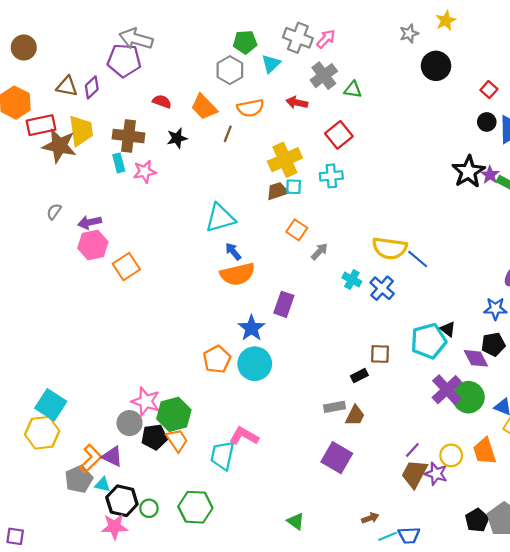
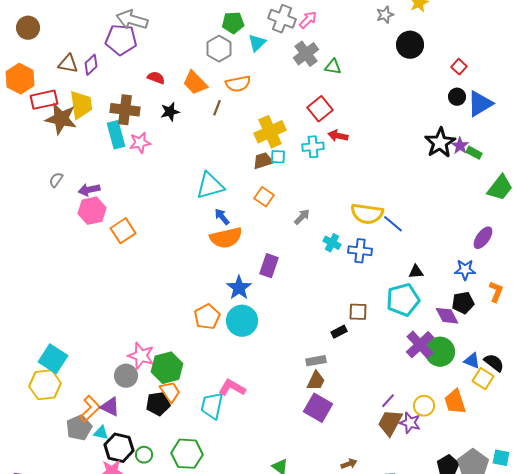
red arrow: (297, 103) -> (338, 136), moved
cyan rectangle: (119, 163) -> (116, 135), size x1.5
orange square: (297, 230) -> (264, 197), moved
blue cross: (382, 288) -> (360, 251), turned -35
black triangle: (448, 329) -> (416, 272), moved, turned -42
brown trapezoid: (355, 415) -> (316, 381), moved
black pentagon: (154, 437) -> (158, 404), moved

